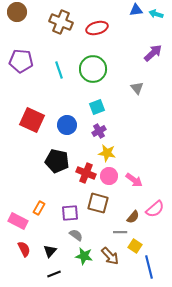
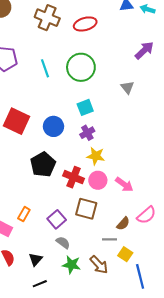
black pentagon: (57, 161) -> (43, 164), turned 30
purple square: (70, 213) -> (57, 219), turned -36

